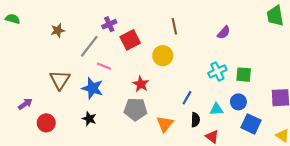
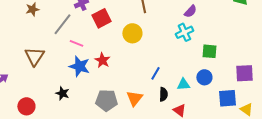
cyan cross: (217, 71) -> (184, 32), moved
red star: (141, 84) -> (102, 60), moved
blue star: (92, 88) -> (79, 66), moved
gray pentagon: (135, 109) -> (106, 100), moved
red circle: (46, 123) -> (26, 106), moved
blue square: (251, 124) -> (227, 98), moved, turned -30

